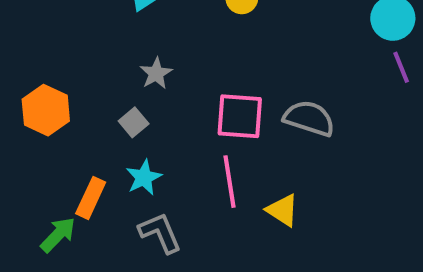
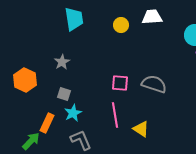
gray star: (156, 73) -> (62, 62), moved
pink square: (240, 116) -> (120, 83), size x0.7
gray square: (134, 122) -> (64, 94), moved, turned -32

